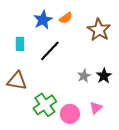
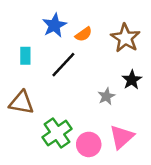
orange semicircle: (66, 18) -> (84, 34), moved
black star: (104, 76) -> (132, 80), moved
pink triangle: (96, 108) -> (122, 137), size x1.5

